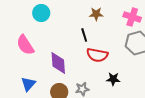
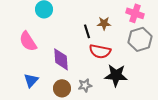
brown star: (96, 14) -> (104, 23), moved
black star: (113, 79) -> (116, 75), size x1.6

